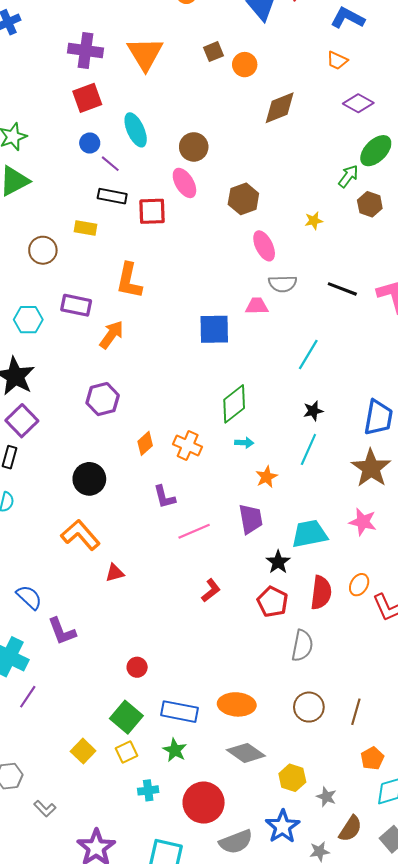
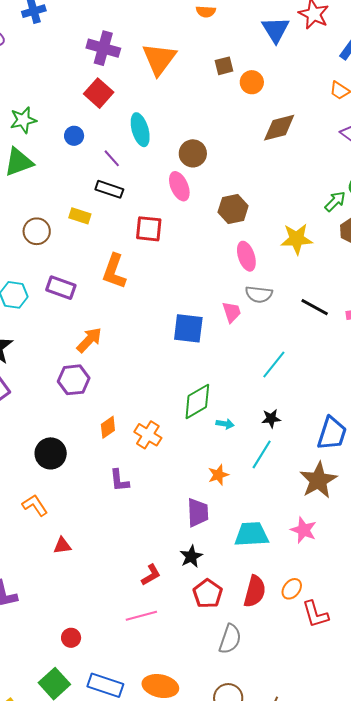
red square: (87, 98) -> (99, 93), turned -36
blue circle: (90, 143) -> (74, 136), moved
red square: (152, 211) -> (149, 229), moved
yellow star: (314, 221) -> (297, 239), size x1.8
pink trapezoid: (257, 306) -> (232, 312), turned 65
orange arrow: (111, 335) -> (89, 340), moved
cyan arrow: (244, 443) -> (225, 424), moved
pink line: (194, 531) -> (141, 616), moved
orange L-shape: (80, 535) -> (35, 505), size x0.7
black star: (278, 562) -> (191, 556), moved

